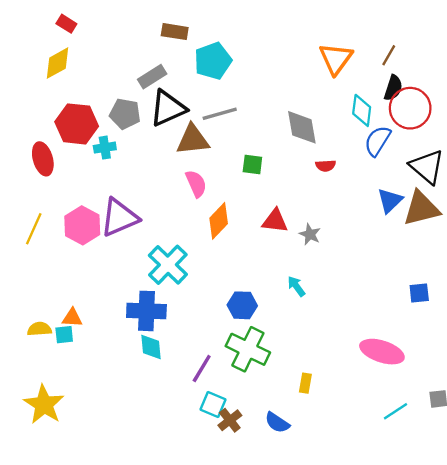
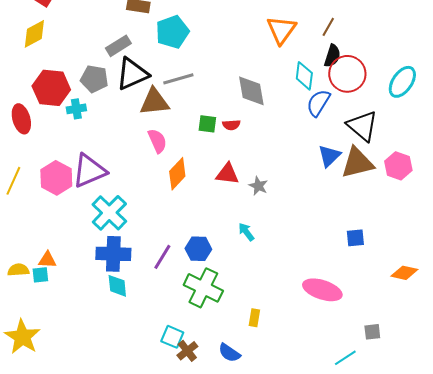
red semicircle: (326, 166) -> (231, 125), moved
cyan cross: (168, 265) -> (109, 213), moved
purple line: (202, 368) -> (162, 257), moved
cyan line: (396, 411) -> (345, 358), moved

